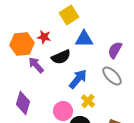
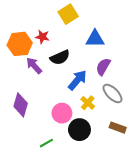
blue triangle: (84, 39) -> (95, 39), moved
purple semicircle: (115, 50) -> (103, 67), moved
gray ellipse: (112, 76) -> (112, 93), moved

